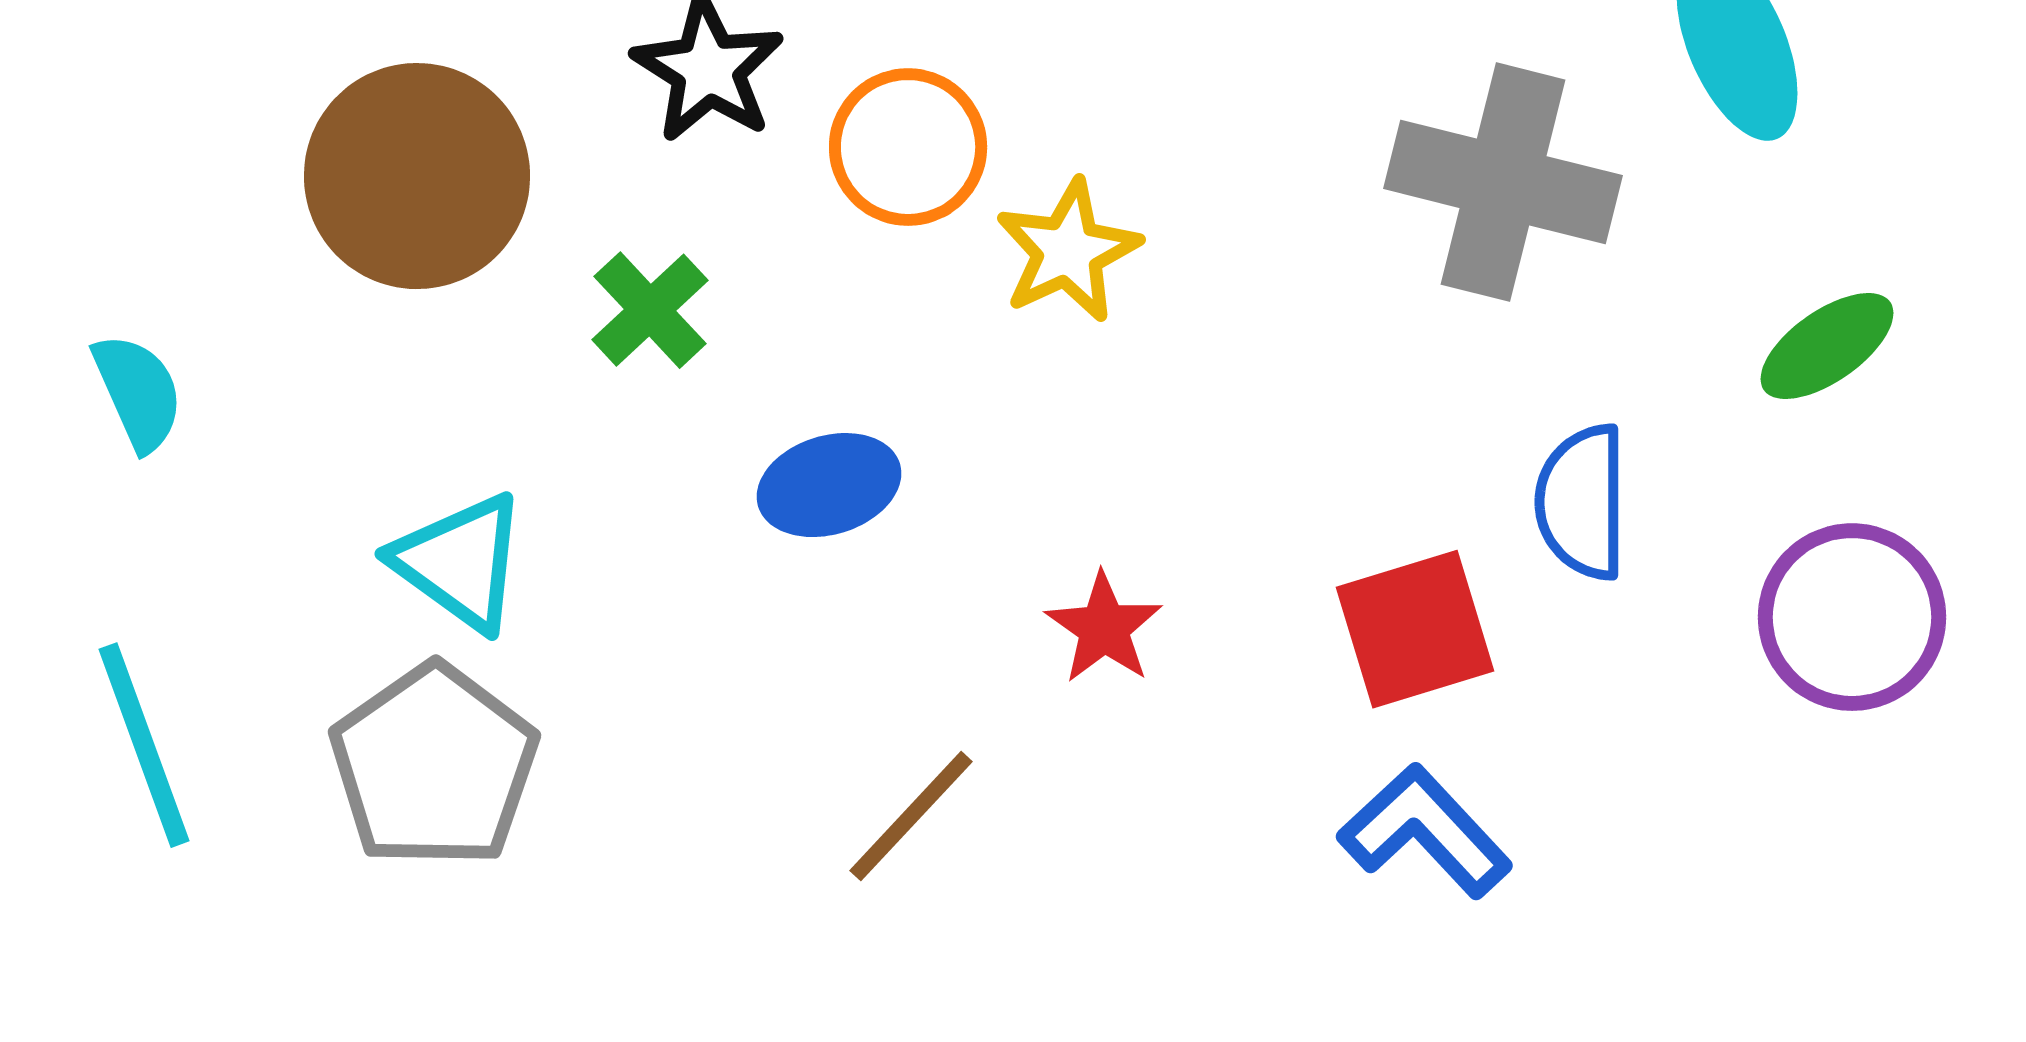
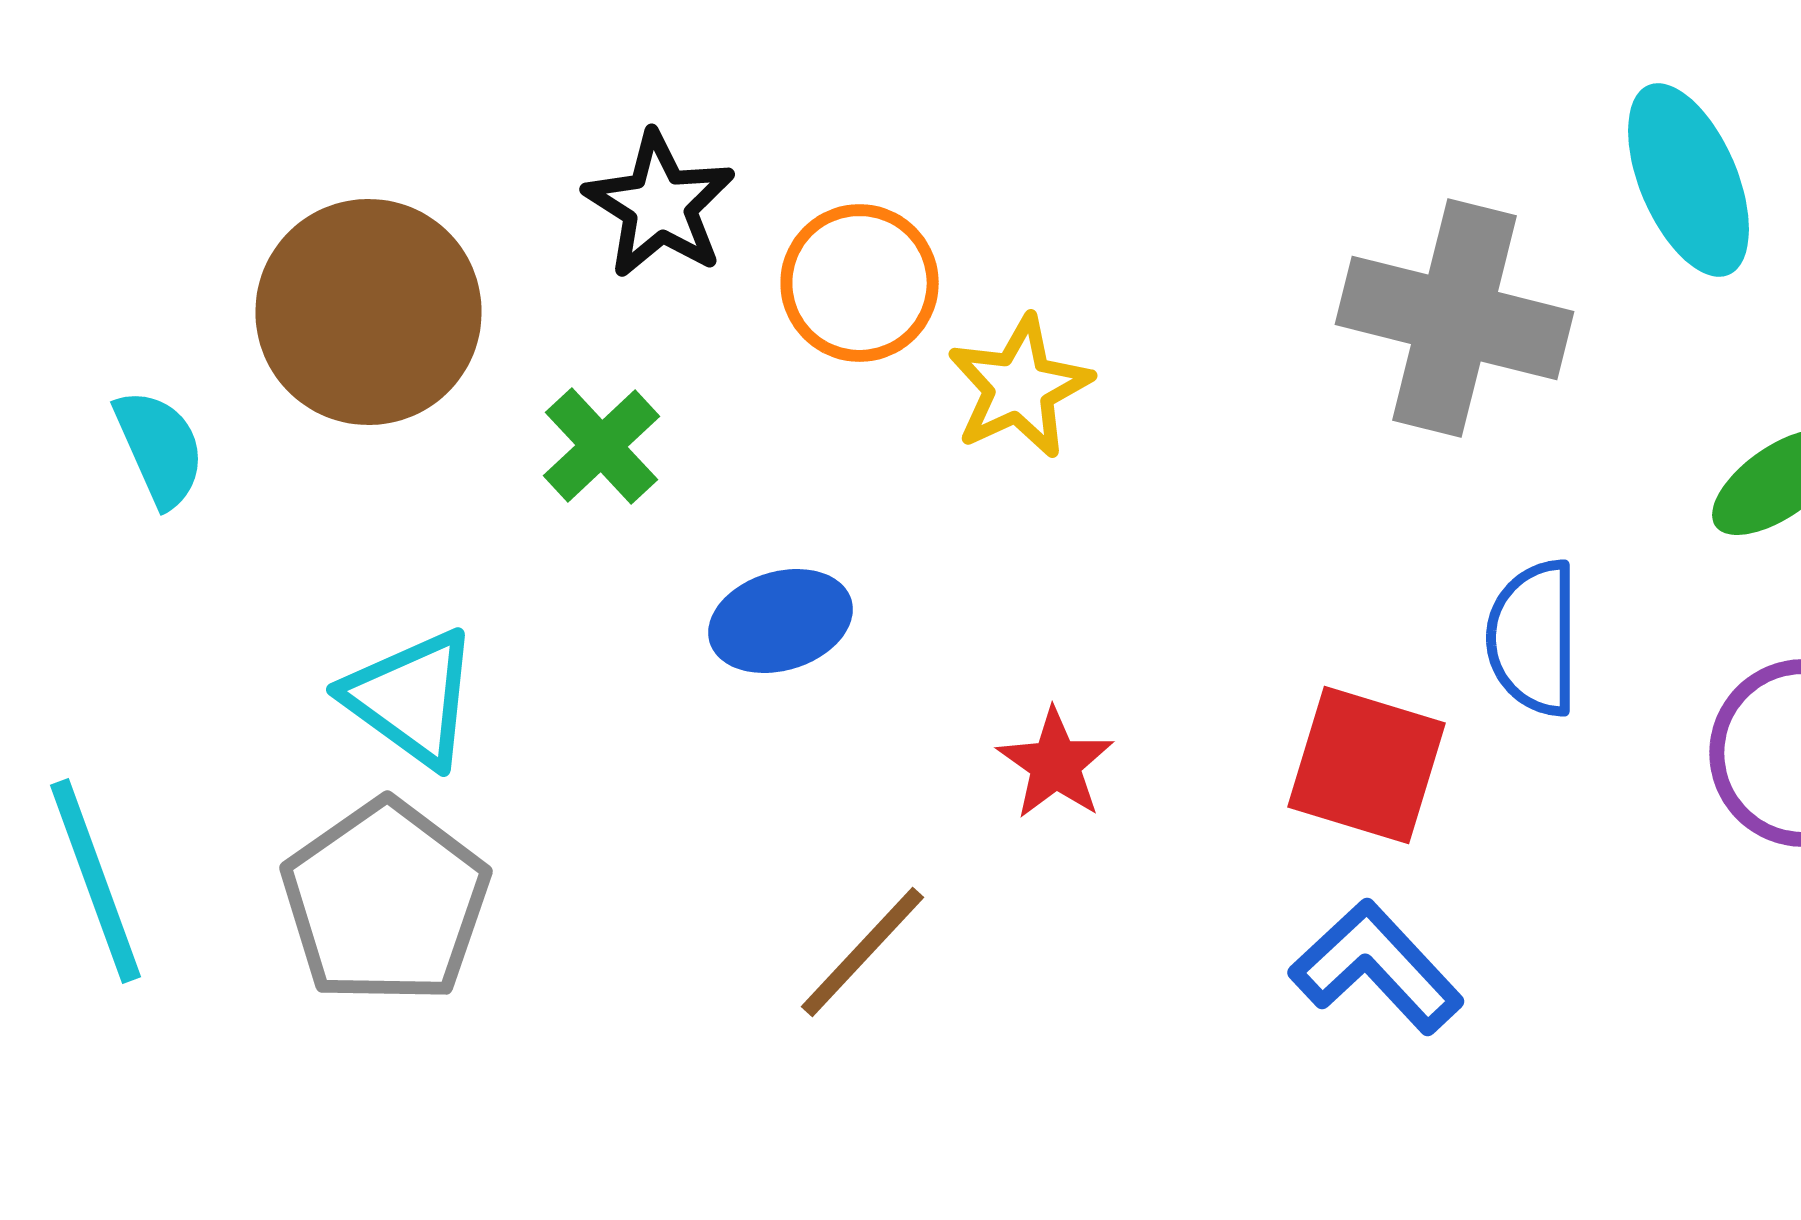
cyan semicircle: (138, 392) -> (160, 448), moved
red square: (1415, 629) -> (1366, 765), turned 34

